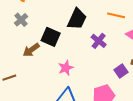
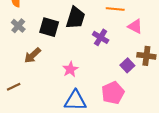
black square: (51, 37) -> (49, 27), moved

